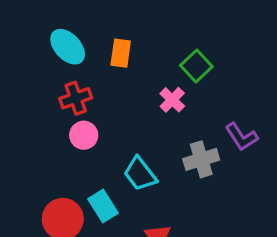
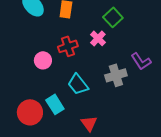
red cross: (76, 98) -> (68, 46), moved

